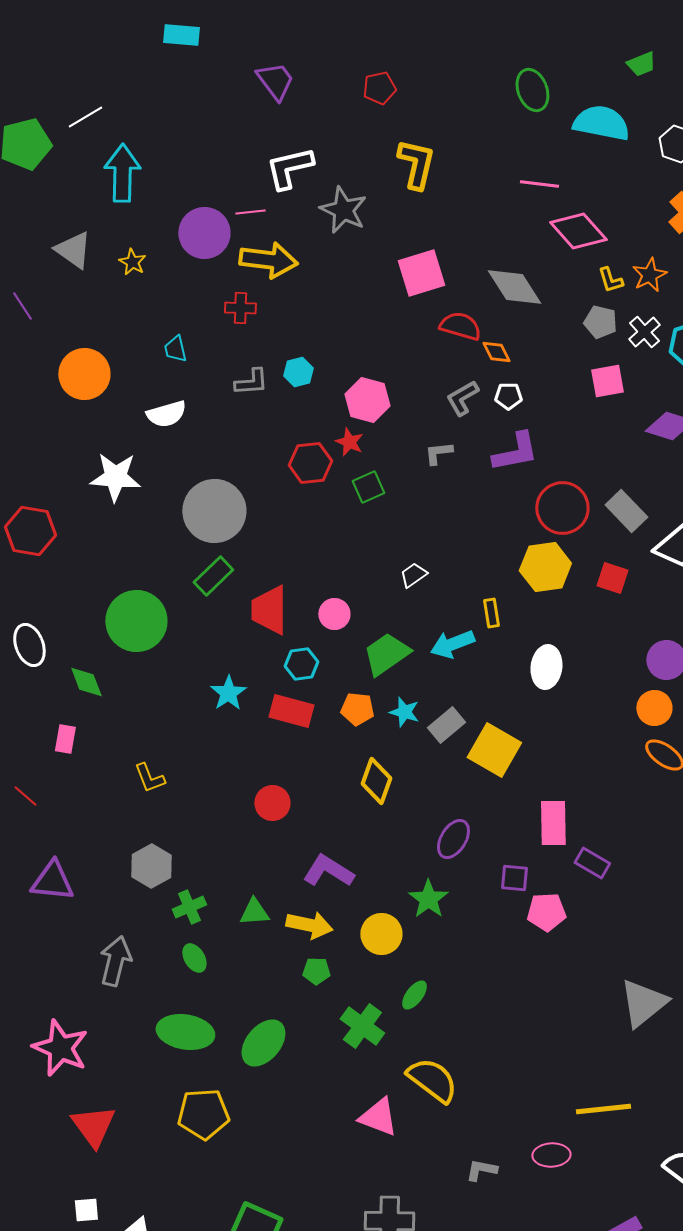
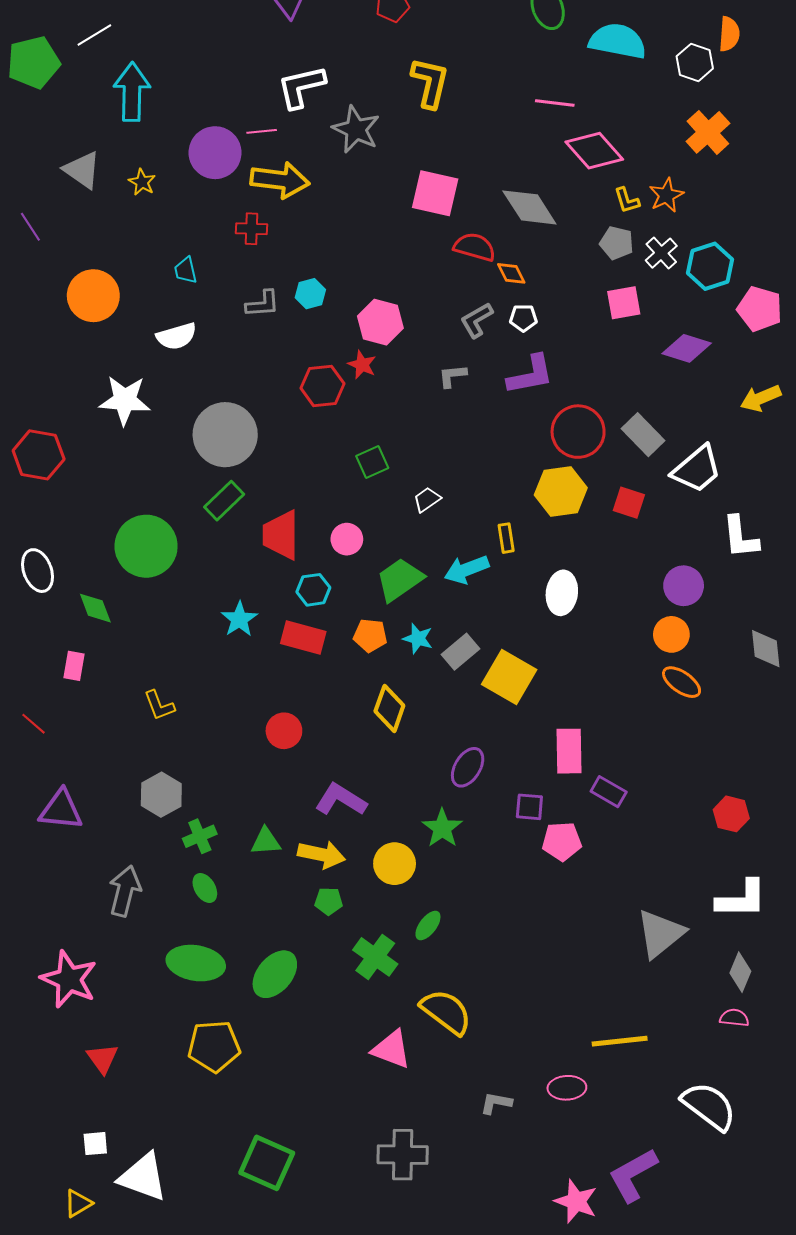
pink square: (421, 273) -> (435, 193), turned 30
green square: (368, 487) -> (372, 462), moved
red triangle: (93, 1126) -> (102, 1058), size x0.7

